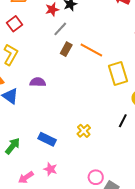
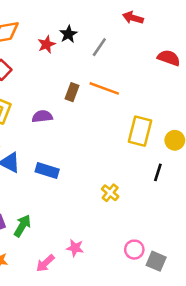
gray line: (60, 29) -> (99, 47), moved
yellow rectangle: (118, 73) -> (140, 131), moved, turned 40
purple semicircle: (38, 82) -> (42, 116), moved
blue rectangle: (47, 139) -> (47, 171), moved

